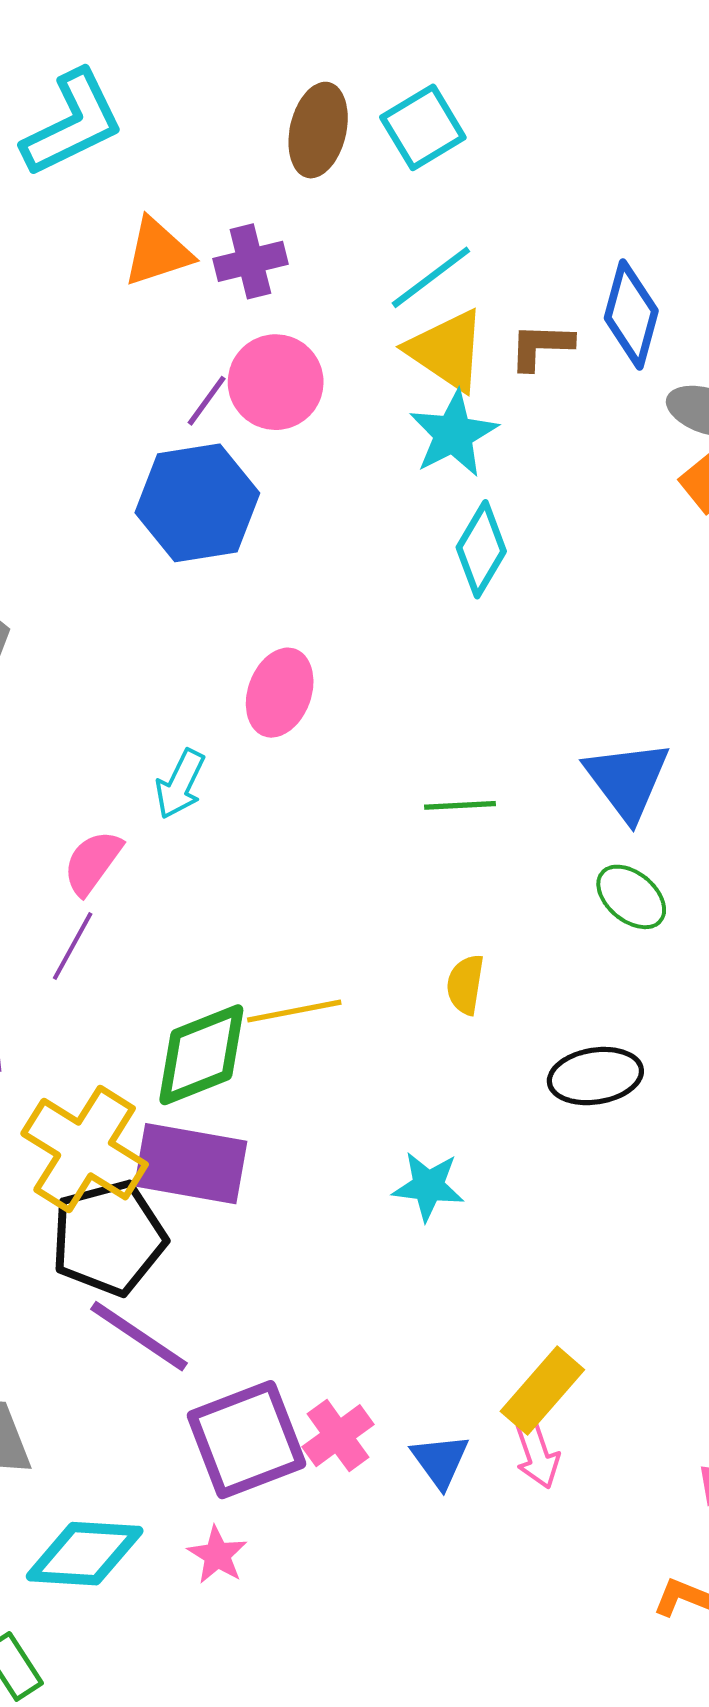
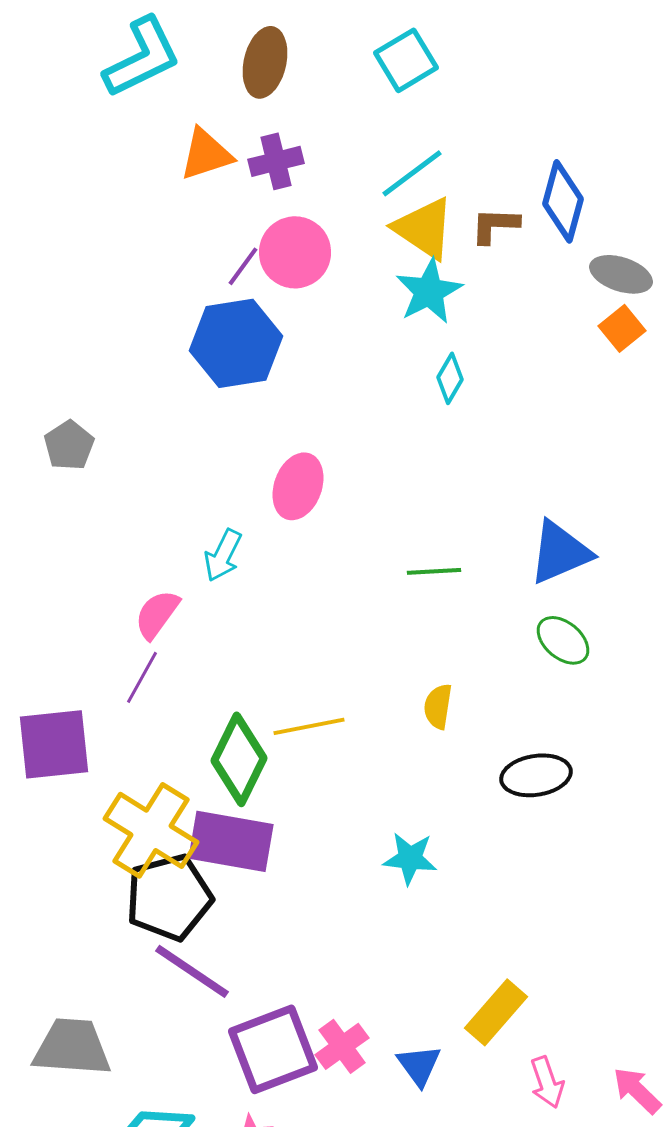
brown ellipse: (318, 130) -> (265, 62), moved
cyan diamond: (481, 549) -> (450, 378), size x0.7
blue triangle: (627, 780) -> (560, 552), turned 44
green diamond: (201, 1055) -> (239, 759), turned -42
pink arrow: (537, 1454) -> (547, 1082), moved

